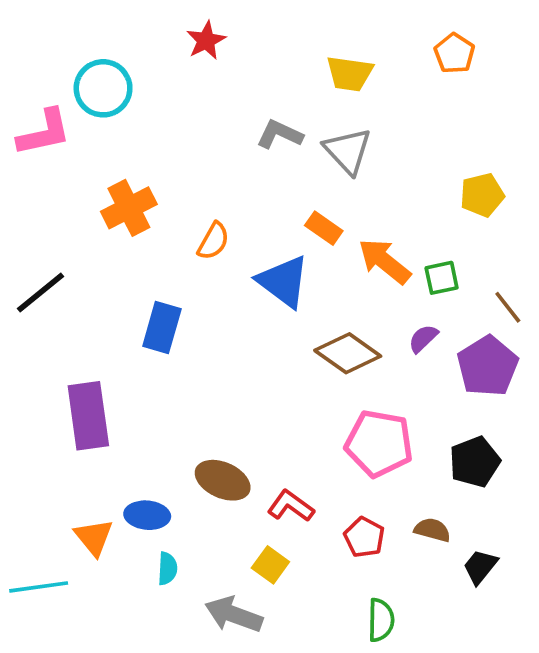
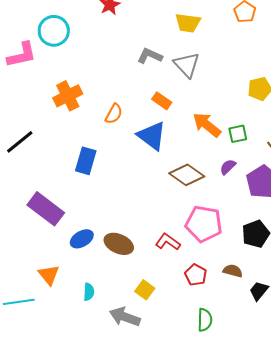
orange rectangle: (324, 228) -> (162, 101), moved
purple rectangle: (88, 416) -> (46, 209), turned -45
red L-shape: (291, 506) -> (168, 242), moved
blue ellipse: (147, 515) -> (82, 239), moved, turned -35

